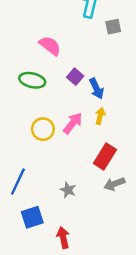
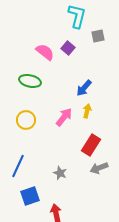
purple square: (75, 77) -> (68, 48), moved
blue arrow: (97, 89) -> (84, 88), turned 66
yellow circle: (43, 129) -> (26, 120), moved

